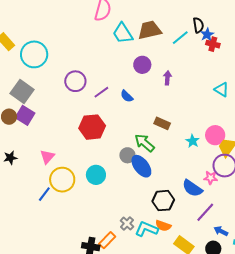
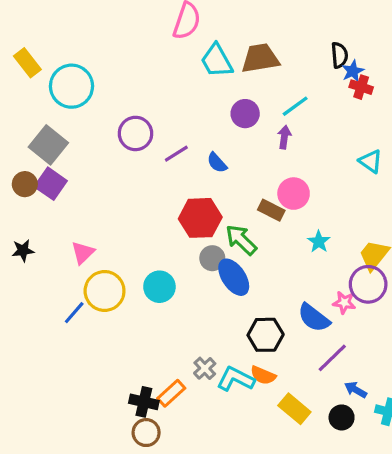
cyan line: (180, 38) -> (295, 106), moved
red hexagon: (92, 127) -> (200, 218), moved
pink circle: (215, 135) -> (294, 194), moved

